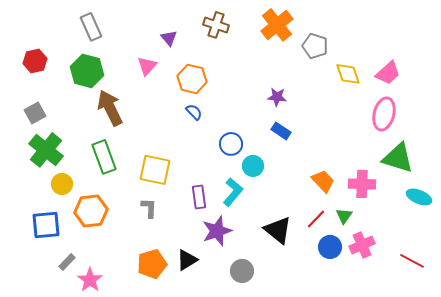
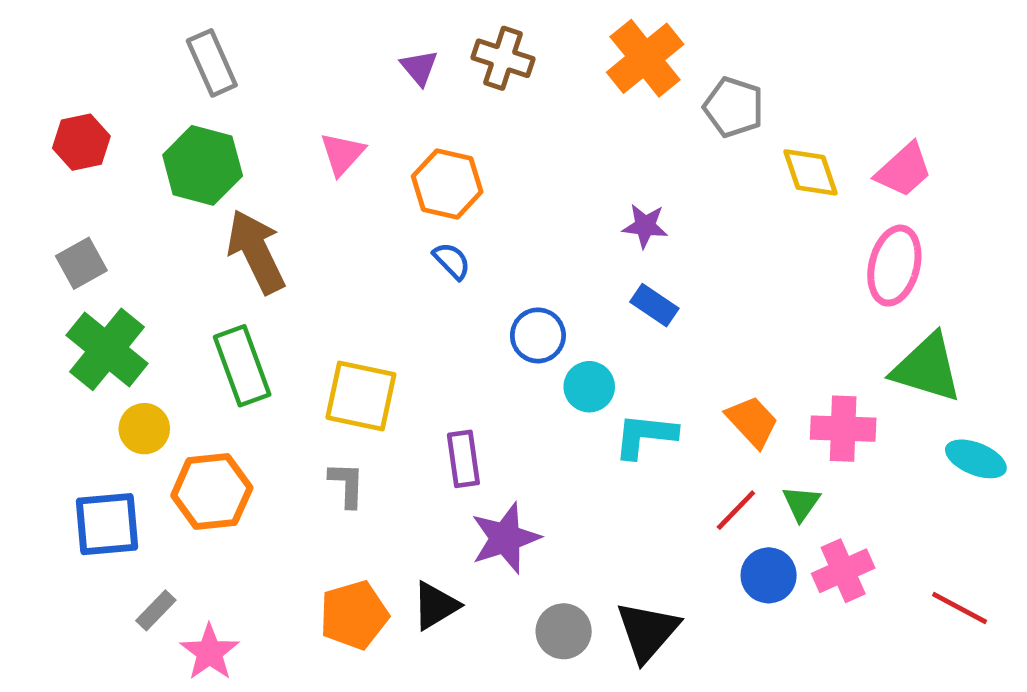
purple triangle: (169, 38) -> (419, 68), moved
cyan L-shape: (233, 192) -> (645, 436), moved, turned -124
black triangle: (278, 230) -> (647, 631), moved, turned 32

